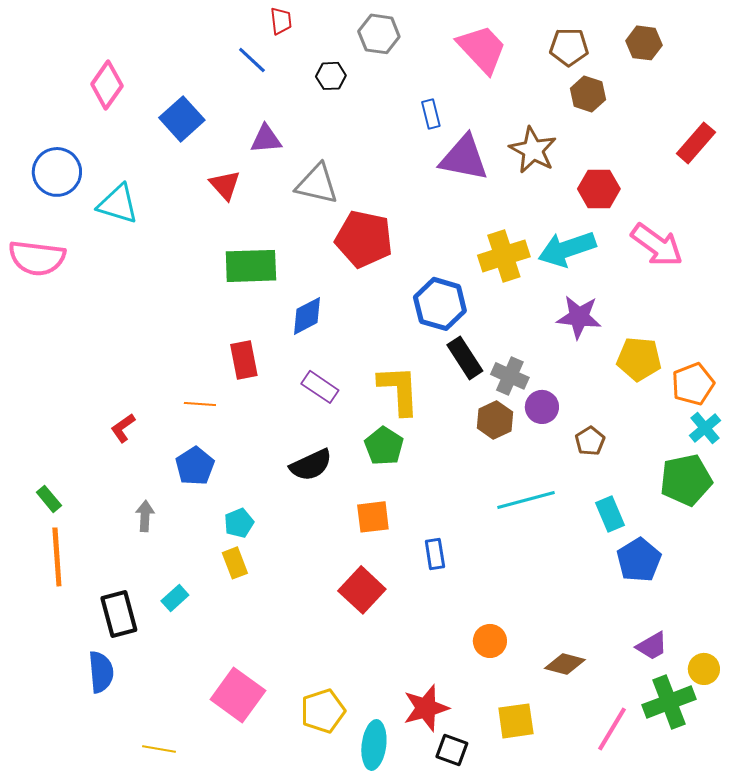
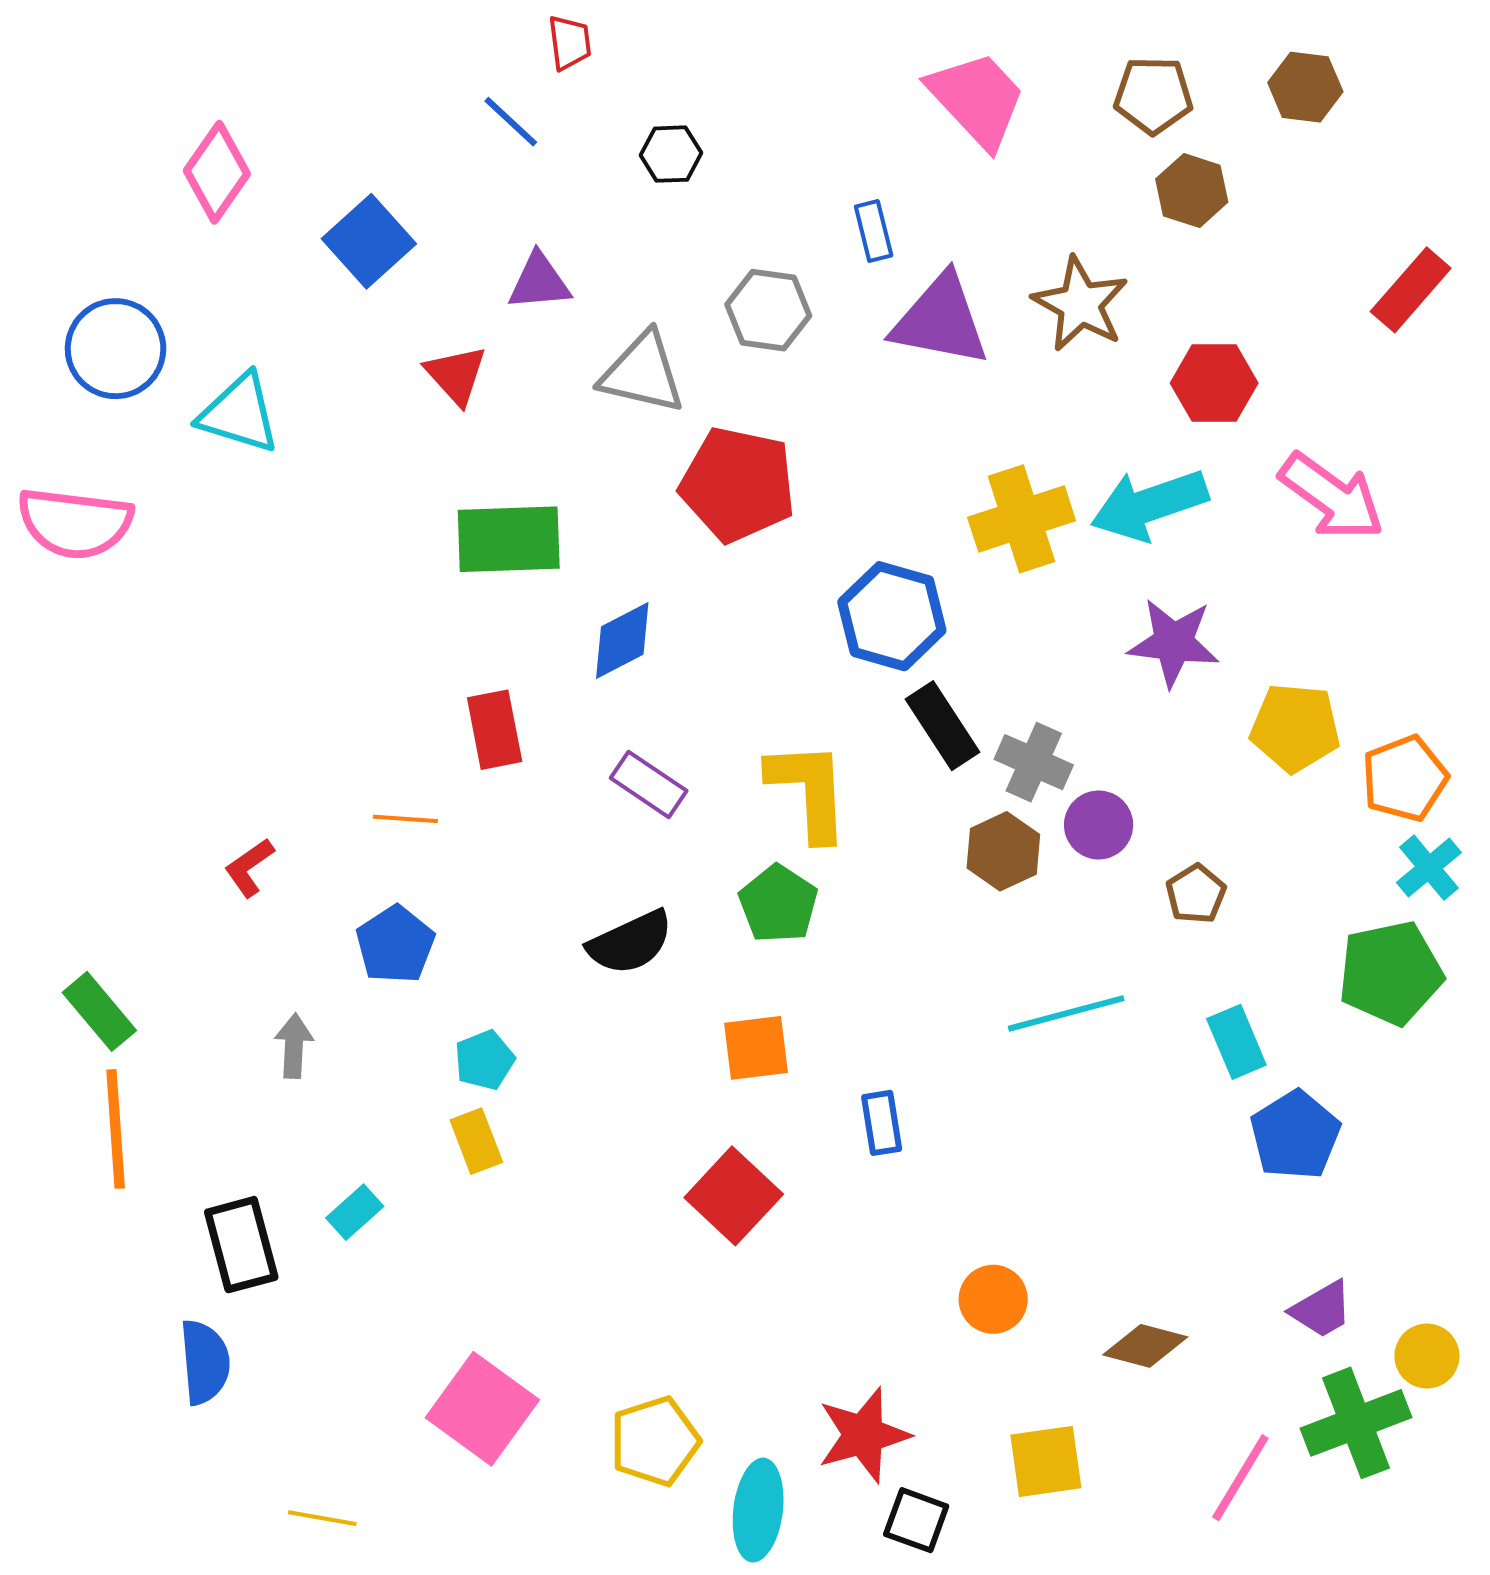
gray hexagon: (379, 34) -> (768, 310), moved
green rectangle: (49, 499) -> (99, 1011), size x1.4

